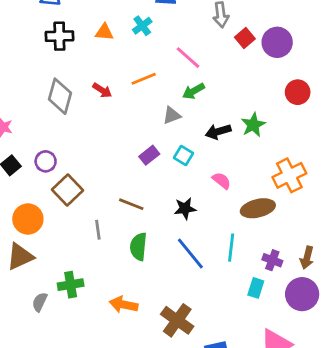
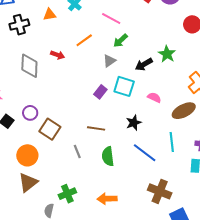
cyan square: (183, 155) -> (124, 86), size x1.5
brown cross: (177, 320) -> (160, 191), moved

